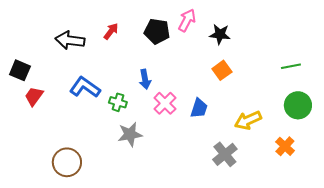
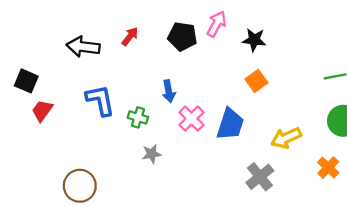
blue L-shape: (85, 87) -> (100, 100), turned 44
blue trapezoid: (199, 108) -> (230, 124), size x1.4
gray star: (130, 134) -> (152, 154), size x0.7

